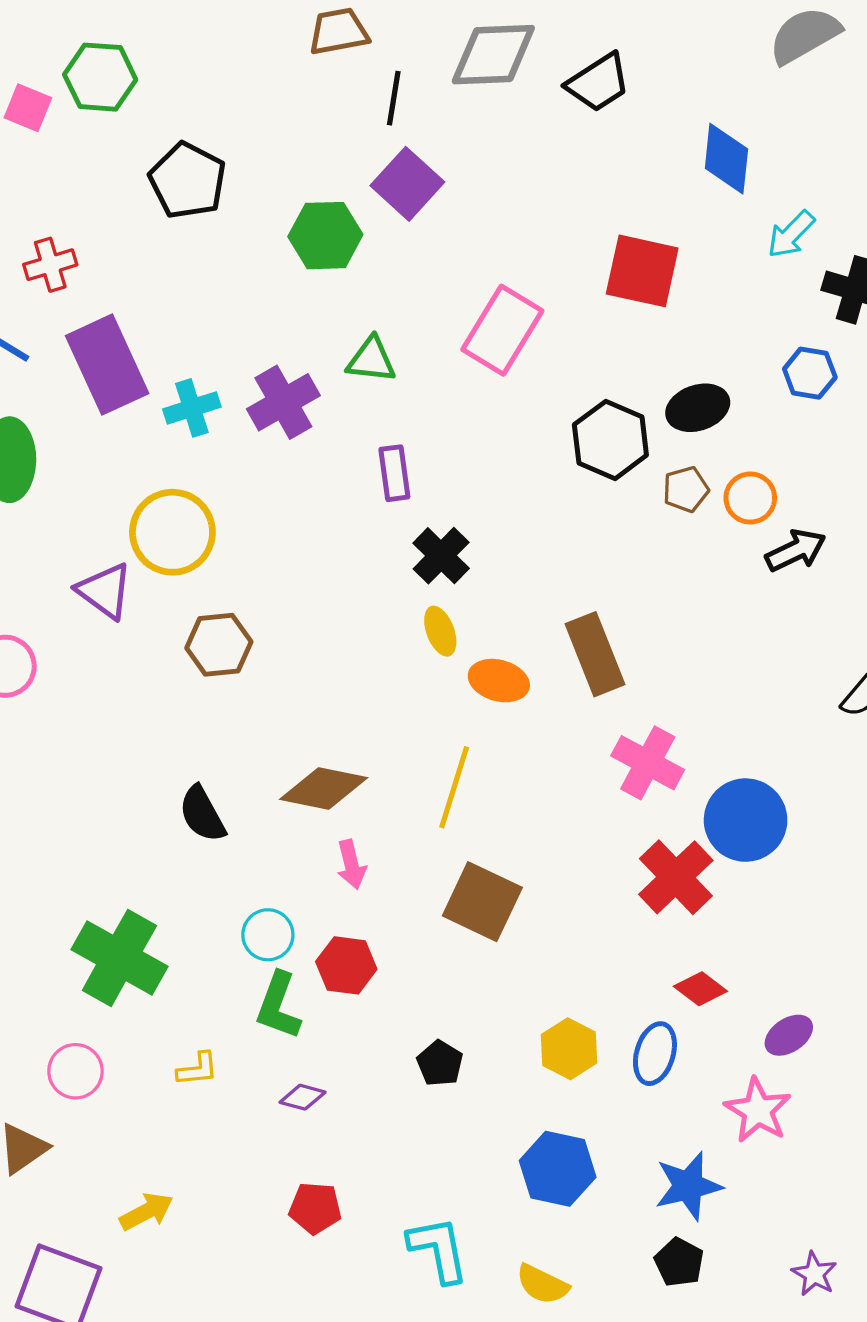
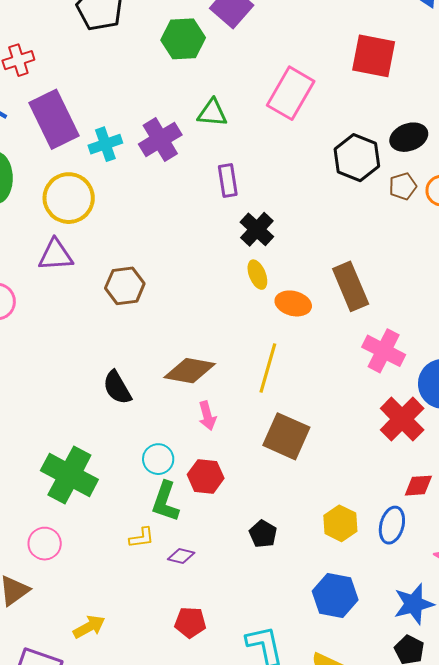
yellow circle: (172, 532) -> (69, 198), moved
purple triangle: (105, 591) -> (56, 255), turned -39
red diamond: (700, 989) -> (418, 486), turned -40
yellow L-shape: (198, 1069) -> (142, 538), moved

